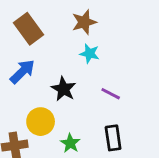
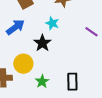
cyan star: (90, 54) -> (52, 23), moved
purple line: (111, 94) -> (91, 32), moved

